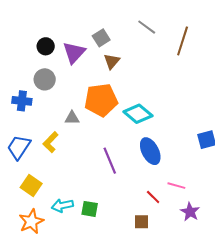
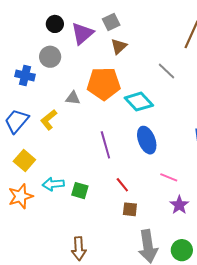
gray line: (147, 27) -> (166, 71), moved
red line: (153, 197) -> (122, 185), moved

